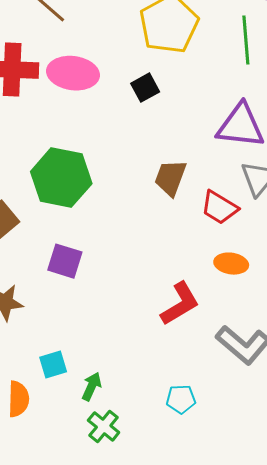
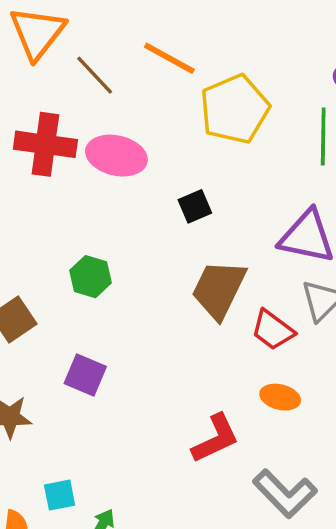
black square: (145, 88) -> (195, 206), moved
green hexagon: (61, 178) -> (91, 277), size x0.6
brown trapezoid: (170, 178) -> (219, 289), size x1.4

